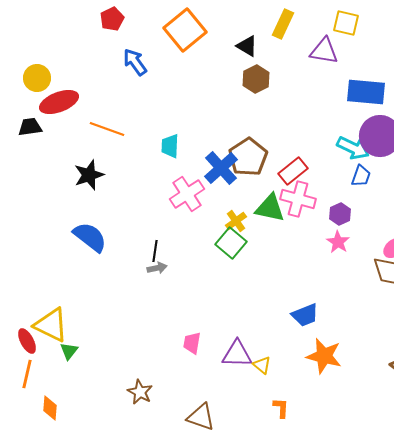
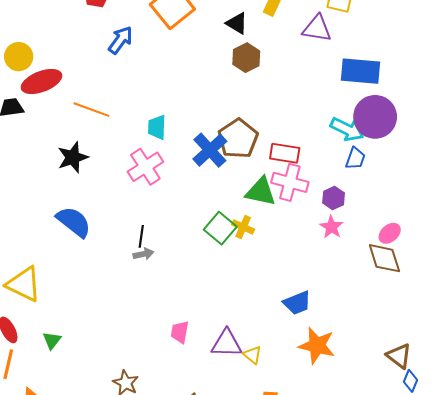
blue arrow: (135, 62) -> (120, 40), turned 72
red rectangle: (293, 171) -> (285, 153), turned 48
pink cross: (187, 194) -> (145, 167), moved
yellow cross: (236, 221) -> (243, 227), moved, turned -30
yellow triangle: (51, 325) -> (24, 284), moved

